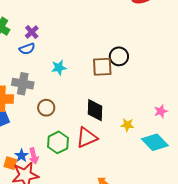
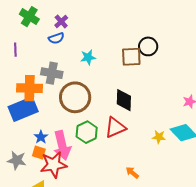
brown circle: (46, 108) -> (75, 97), size x1.8
yellow star: (127, 125) -> (159, 137), moved
blue star: (21, 156) -> (41, 137), moved
pink arrow: (34, 156) -> (62, 145), size x1.8

